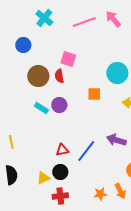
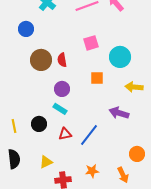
pink square: (68, 59) -> (91, 43), moved, turned -35
cyan rectangle: (41, 108) -> (60, 109), moved
purple arrow: (116, 140) -> (119, 113), moved
black circle: (60, 172) -> (39, 124), moved
orange star: (100, 194) -> (92, 171), moved

